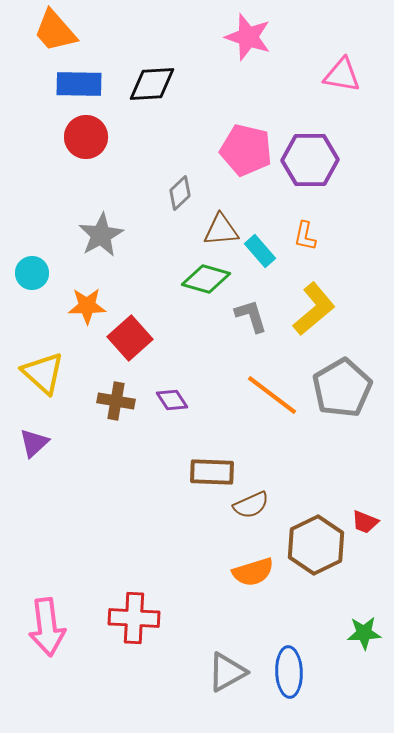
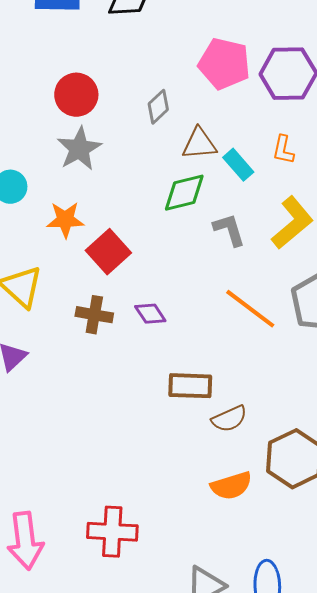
red circle: (86, 137) -> (76, 95), moved
green diamond: (206, 279) -> (184, 193), turned -30

